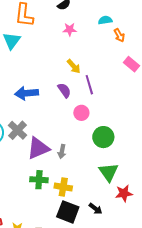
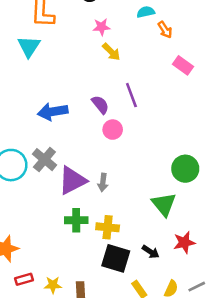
yellow arrow: (74, 66) -> (111, 52), moved
pink circle: (81, 113) -> (113, 130), moved
green circle: (103, 137) -> (185, 169), moved
red star: (124, 193) -> (184, 242), moved

